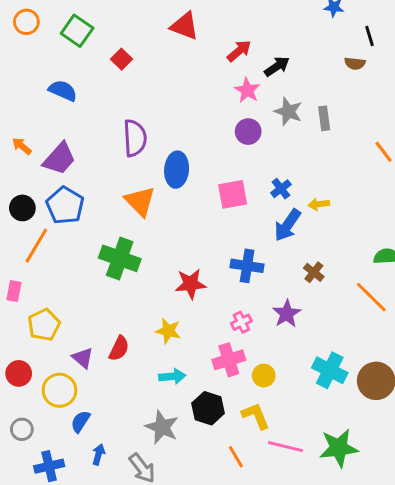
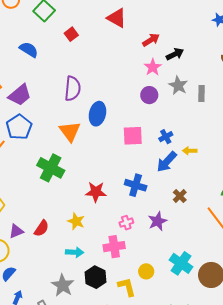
purple triangle: (83, 358) -> (16, 231), turned 49
yellow circle: (264, 376) -> (146, 271), moved

